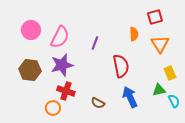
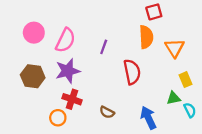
red square: (155, 17) -> (154, 12), moved
orange semicircle: (134, 34) -> (146, 37), size x1.5
blue arrow: (130, 97) -> (148, 118), moved

